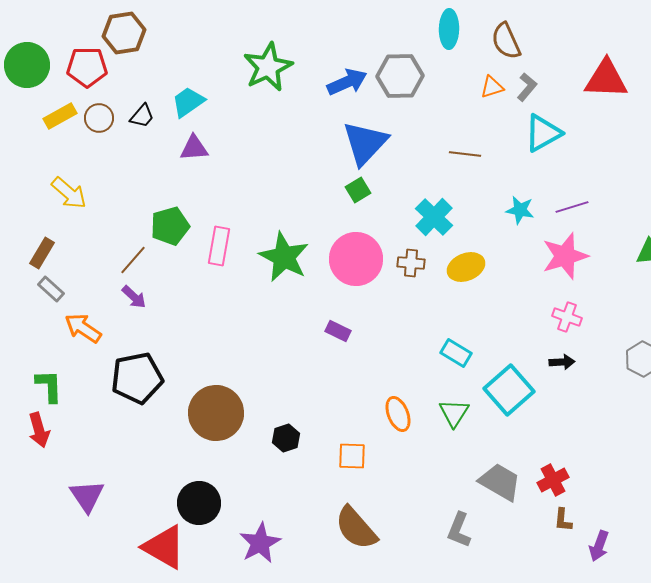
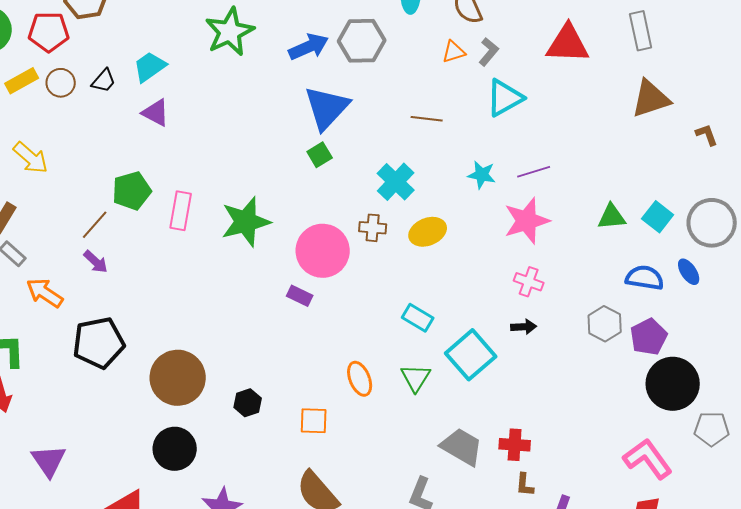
purple triangle: (194, 148) -> (156, 113), turned 32
green star: (284, 257) -> (246, 222), turned 30
pink circle: (356, 259) -> (323, 251), moved
red cross: (553, 480) -> (515, 445), turned 32
black circle: (199, 503) -> (175, 449), moved

